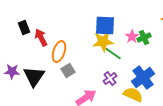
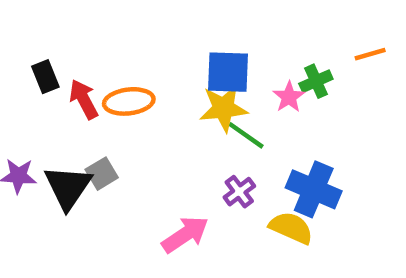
green cross: (144, 38) -> (316, 81), moved
orange ellipse: (59, 52) -> (129, 101), moved, turned 65
gray square: (68, 71) -> (102, 174), moved
blue cross: (143, 78) -> (314, 189), turned -30

